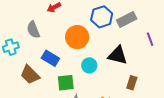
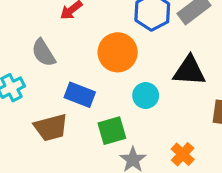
brown trapezoid: (30, 75) -> (51, 128), turned -50

